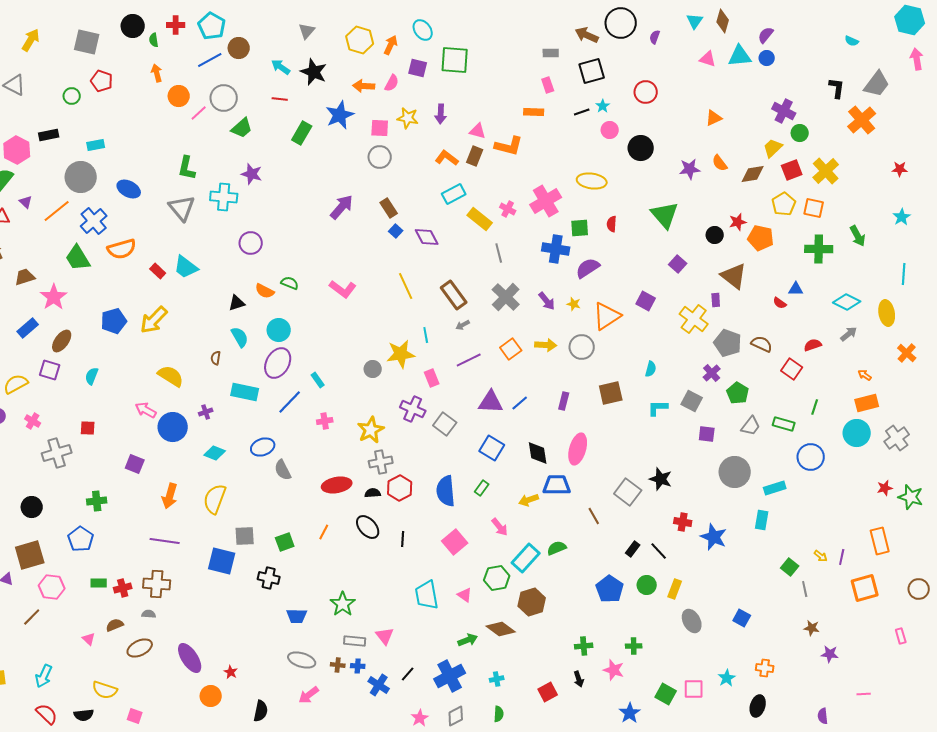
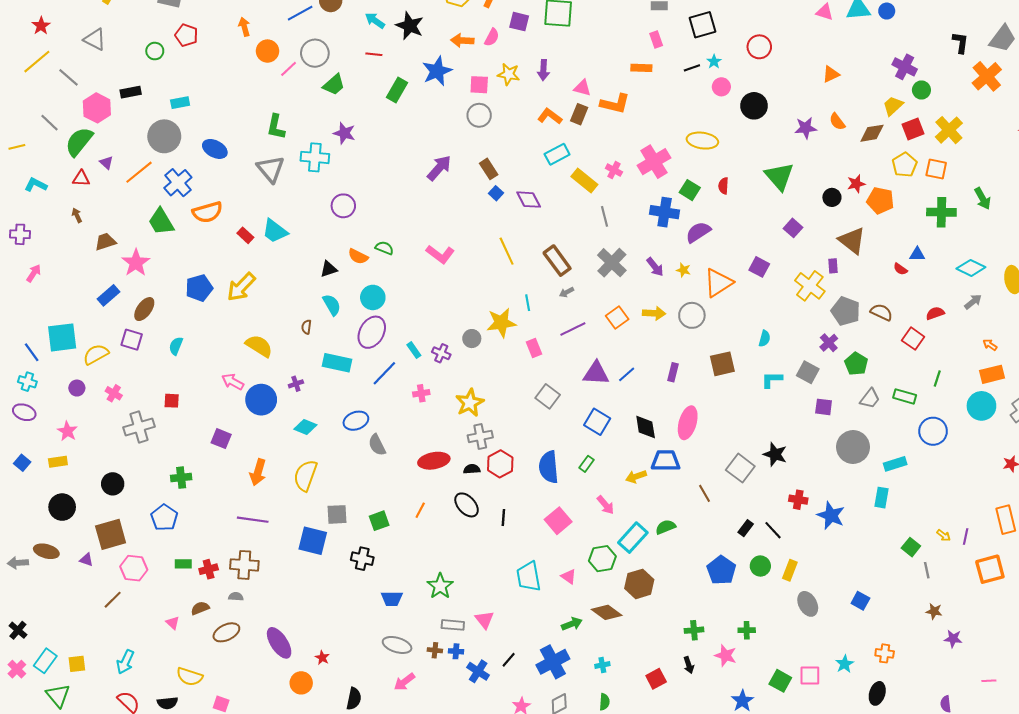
green square: (580, 228) -> (690, 190), turned 36
purple cross: (413, 409) -> (441, 353), moved, size x0.7

